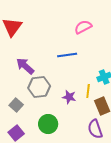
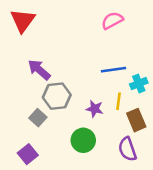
blue line: (67, 55) -> (114, 70), moved
gray square: (16, 105) -> (38, 118), moved
green circle: (48, 124) -> (83, 140), moved

